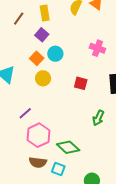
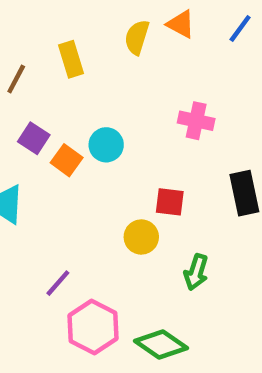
purple square: (42, 35) -> (34, 138), moved
yellow circle: (43, 78) -> (141, 237), moved
green arrow: (98, 118) -> (196, 272), moved

